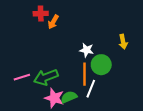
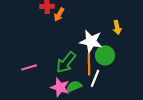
yellow arrow: (123, 42) -> (117, 27), moved
white star: (87, 50) -> (91, 41), size x1.6
green arrow: (46, 77) -> (66, 62), moved, turned -30

